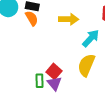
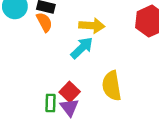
cyan arrow: (91, 38) -> (82, 48), moved
yellow semicircle: (86, 65) -> (112, 86), turned -35

